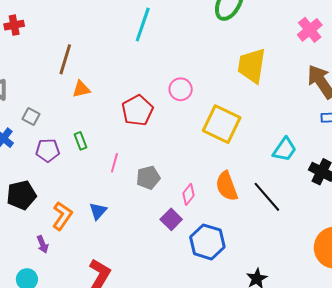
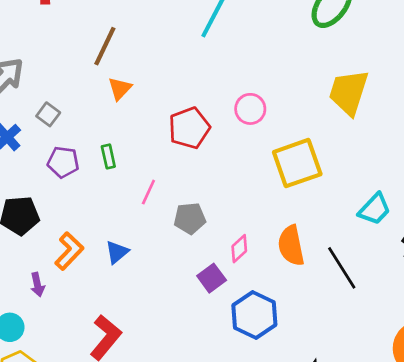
orange triangle: (81, 89) -> (120, 89), turned -42
yellow square: (222, 124) -> (297, 163), turned 36

